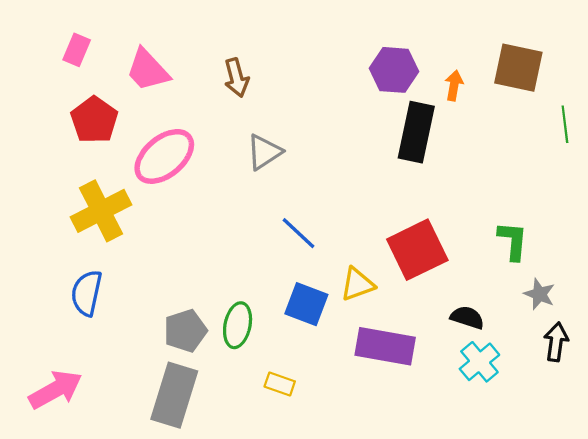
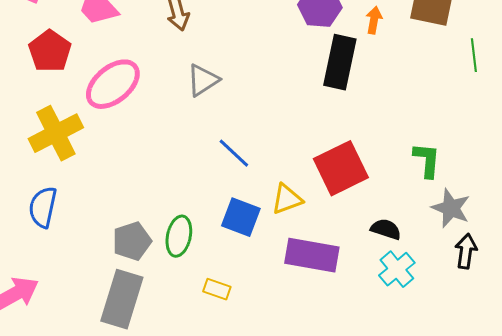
gray star: (539, 294) -> (451, 208), size x1.4

